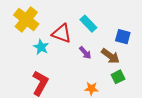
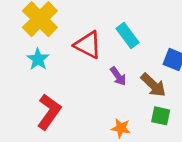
cyan star: (41, 47) -> (38, 59), moved
green square: (118, 77) -> (161, 116), turned 32

